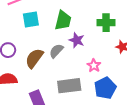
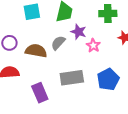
brown semicircle: (34, 58) -> (36, 51), turned 65
pink star: (94, 65) -> (93, 45), moved

